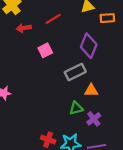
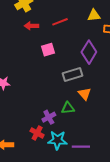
orange triangle: (91, 90) -> (85, 94), turned 40
purple cross: (94, 119) -> (49, 117), moved

